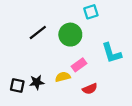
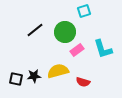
pink rectangle: (79, 65) -> (77, 50), moved
yellow semicircle: (63, 77) -> (58, 71), size x1.5
red semicircle: (90, 89) -> (83, 82), turned 40

